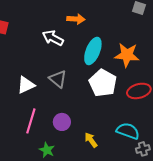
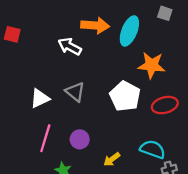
orange arrow: (76, 19) -> (95, 25), size x1.4
cyan ellipse: (93, 51) -> (129, 31), moved
yellow arrow: (91, 140) -> (112, 159), turned -91

